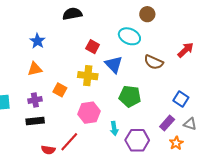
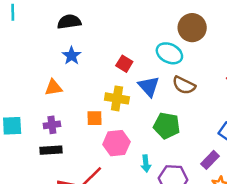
black semicircle: (72, 14) -> (69, 22), moved
brown circle: (147, 14) -> (192, 28), size x1.5
blue star: (38, 41) -> (72, 56), moved
brown semicircle: (154, 62) -> (184, 85), moved
orange square: (60, 90) -> (94, 118), moved, turned -32

